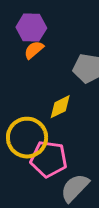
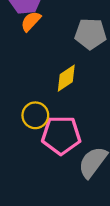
yellow circle: (27, 138) -> (35, 115), size x0.6

